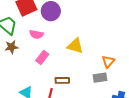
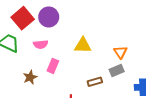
brown star: (11, 47) -> (30, 77), moved
brown rectangle: (62, 80) -> (95, 82), moved

